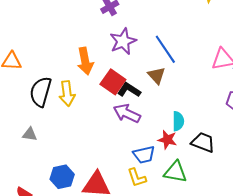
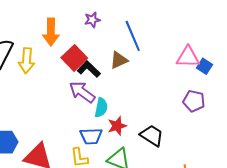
purple star: (123, 41) -> (92, 20), size x0.6
brown triangle: (156, 75) -> (119, 60), turned 36
cyan semicircle: (178, 121) -> (101, 108), moved
red star: (167, 140) -> (117, 126), turned 30

